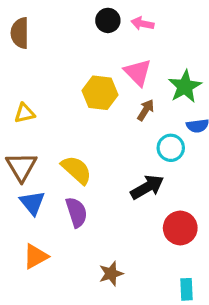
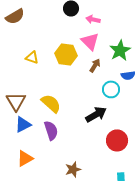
pink arrow: (142, 24) -> (93, 19), moved
brown semicircle: (20, 33) -> (15, 16), turned -120
yellow triangle: (25, 113) -> (32, 57), moved, turned 32
blue triangle: (32, 203) -> (23, 124), turned 42

